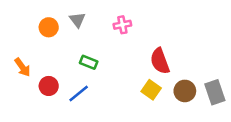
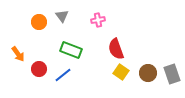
red semicircle: (160, 61) -> (116, 49), moved
green rectangle: (89, 62) -> (71, 50), size x1.5

